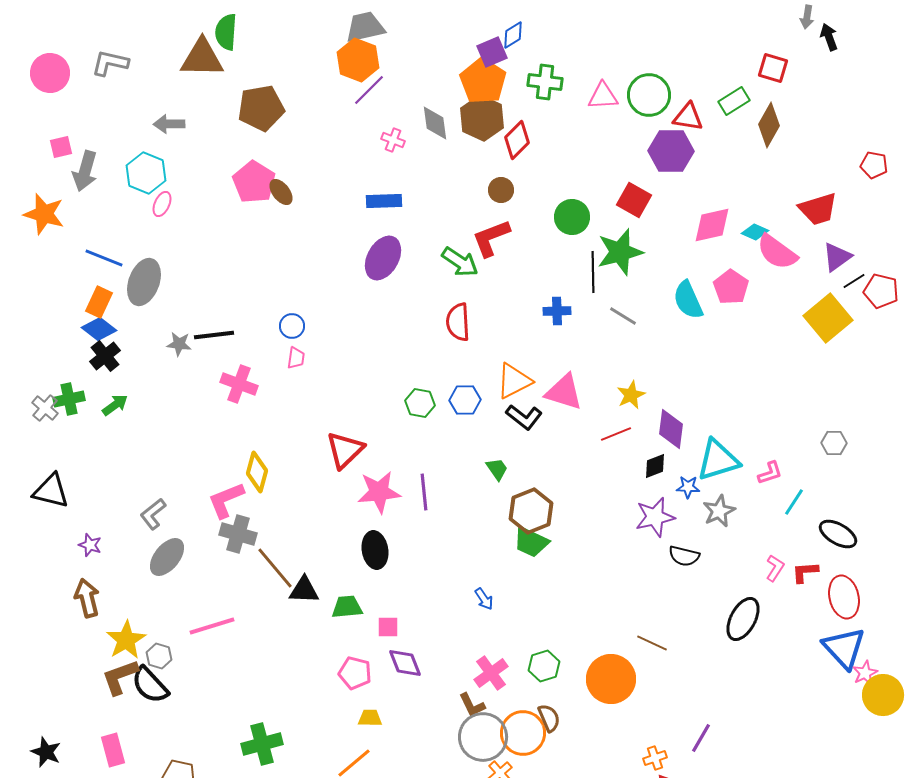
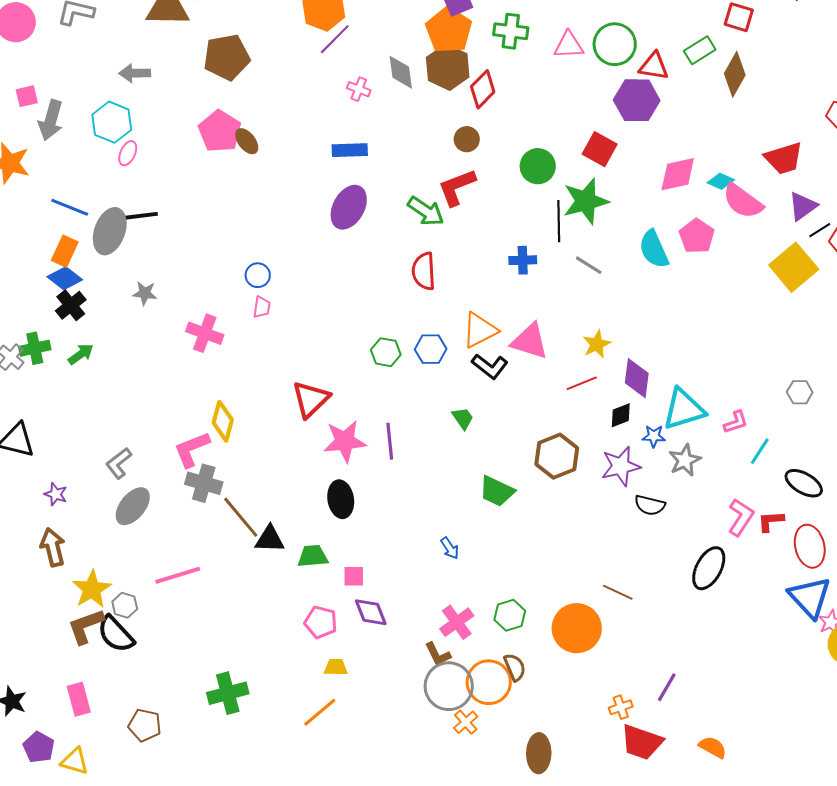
black line: (214, 335) -> (138, 216), moved
brown hexagon: (531, 511) -> (557, 456), moved
pink L-shape: (775, 568) -> (741, 517), size x1.4

